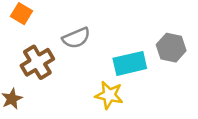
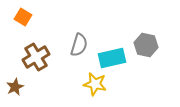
gray semicircle: (76, 38) -> (79, 45), moved, turned -50

